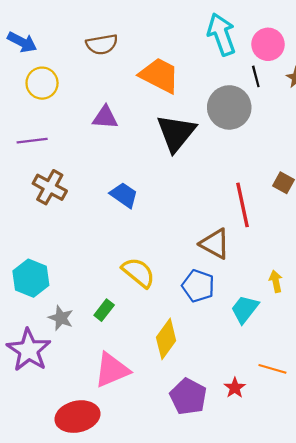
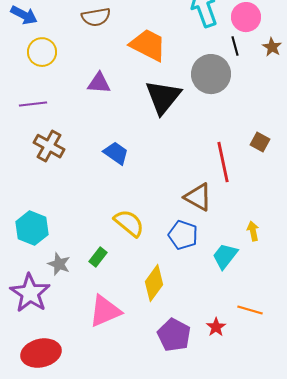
red ellipse: (77, 417) -> (41, 353), moved

